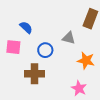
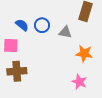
blue circle: (45, 50) -> (42, 25), moved
brown cross: (34, 74) -> (17, 71), moved

